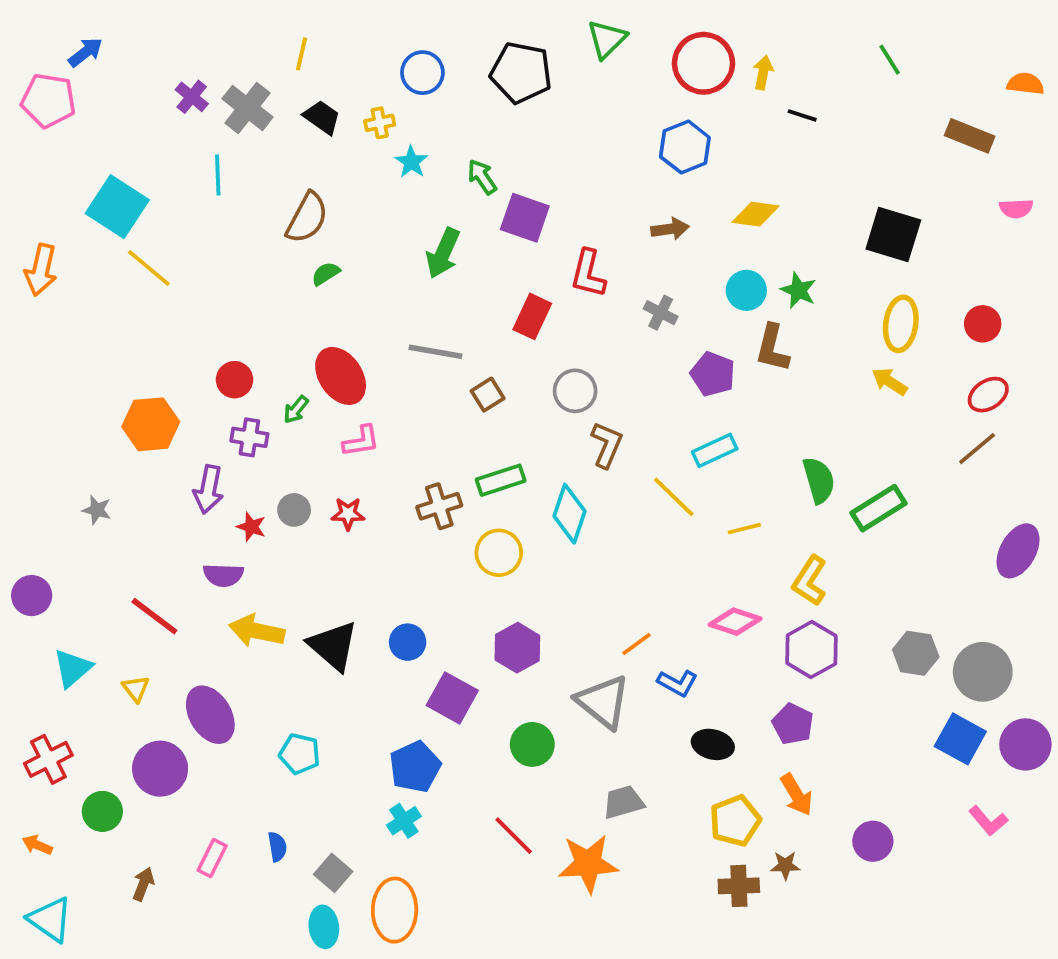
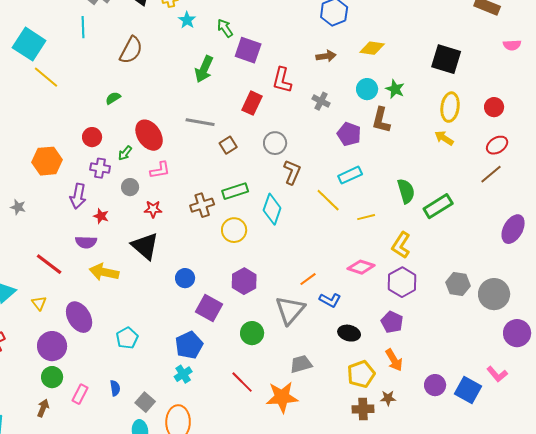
green semicircle: (326, 274) -> (113, 98), moved
gray circle: (294, 510) -> (130, 187), moved
black triangle: (333, 646) -> (145, 246), moved
gray triangle: (603, 702) -> (290, 310), turned 32
blue square: (960, 739) -> (468, 390), moved
cyan pentagon: (300, 754) -> (127, 338), turned 30
green circle: (102, 811) -> (52, 377), moved

